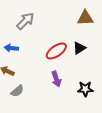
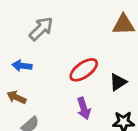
black triangle: (79, 48) -> (118, 82), moved

